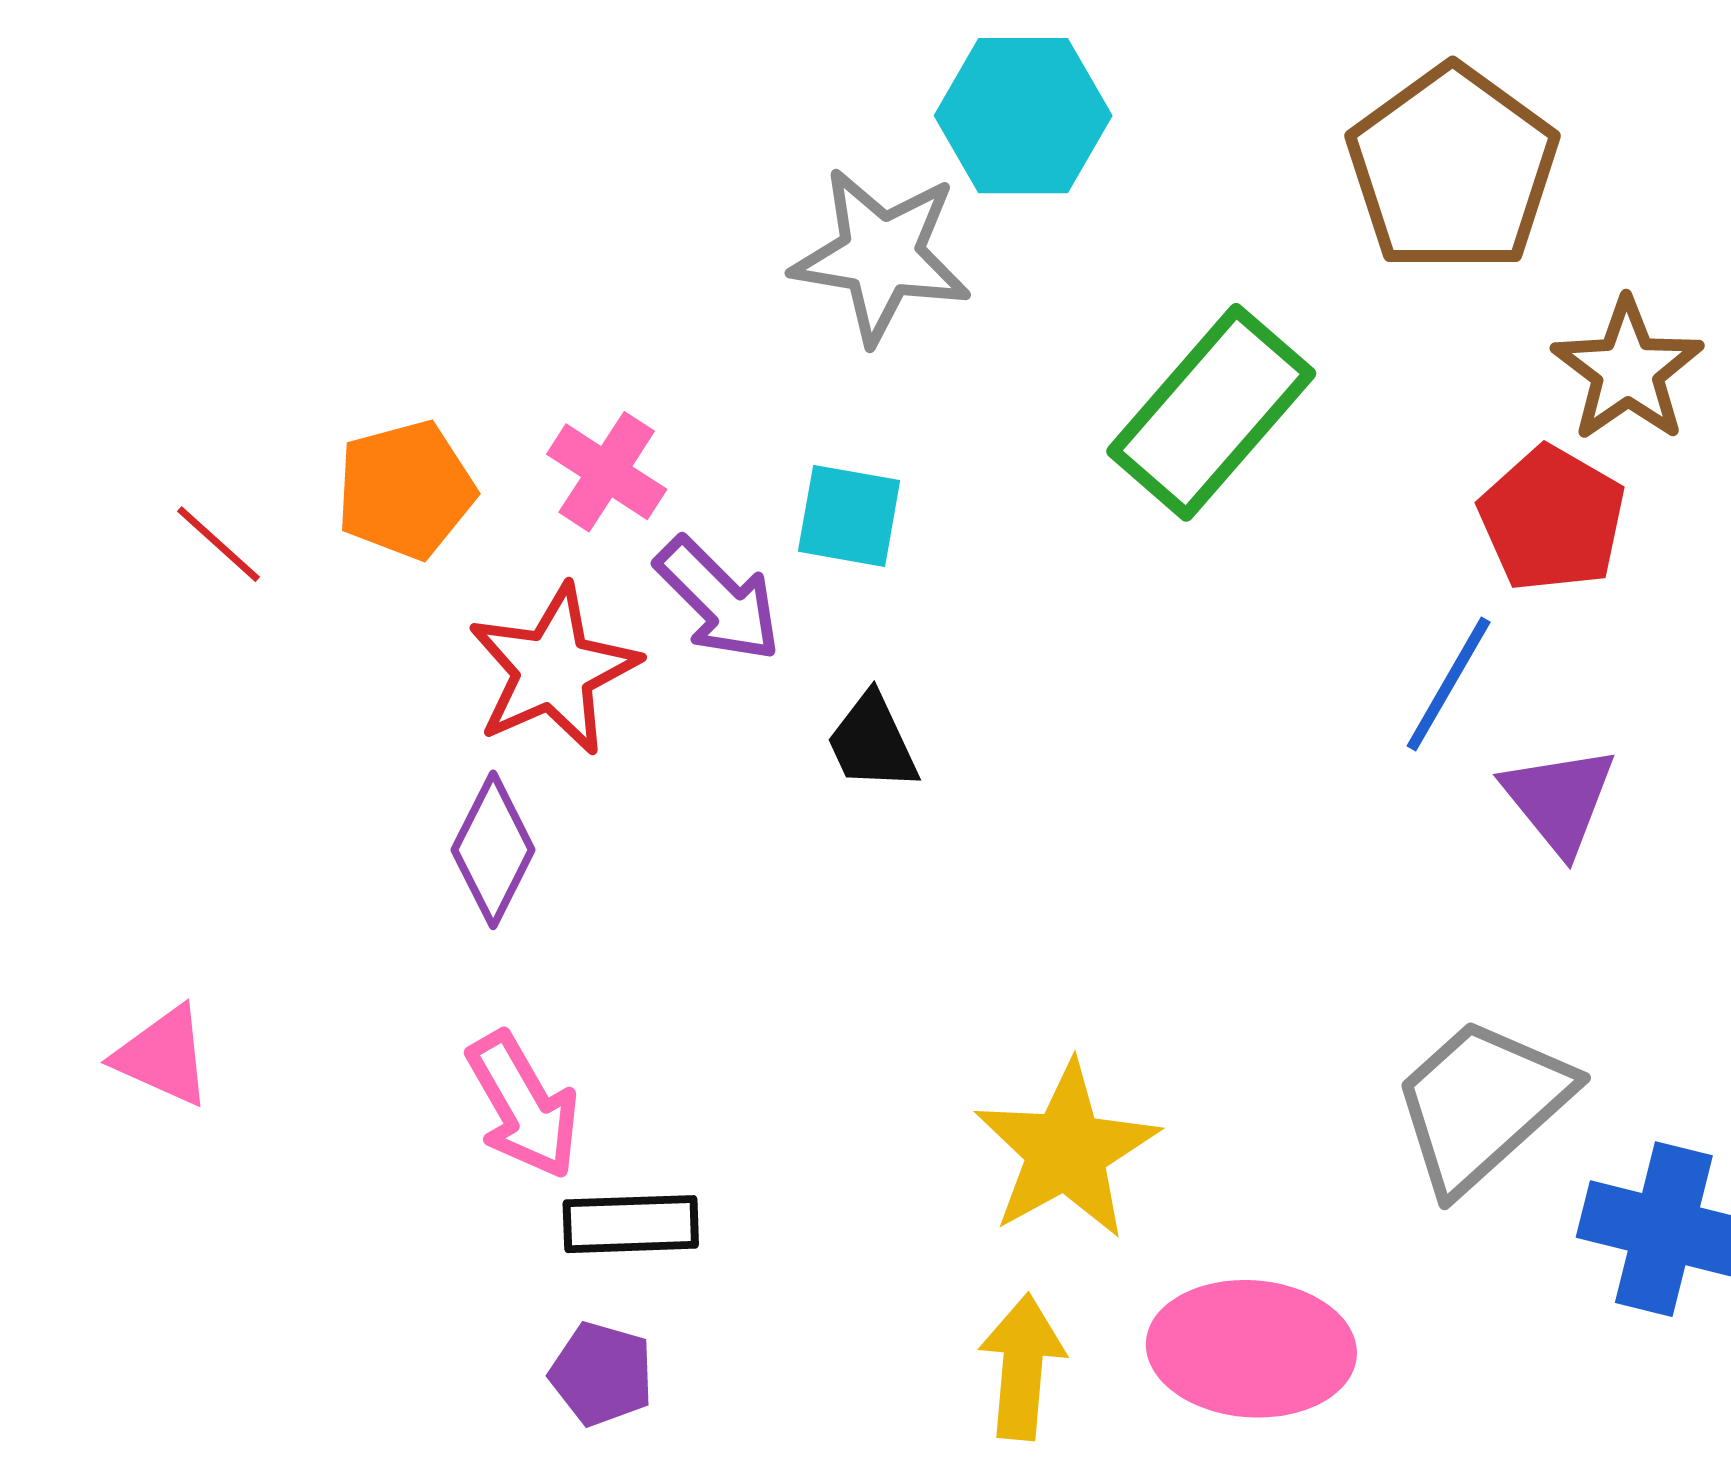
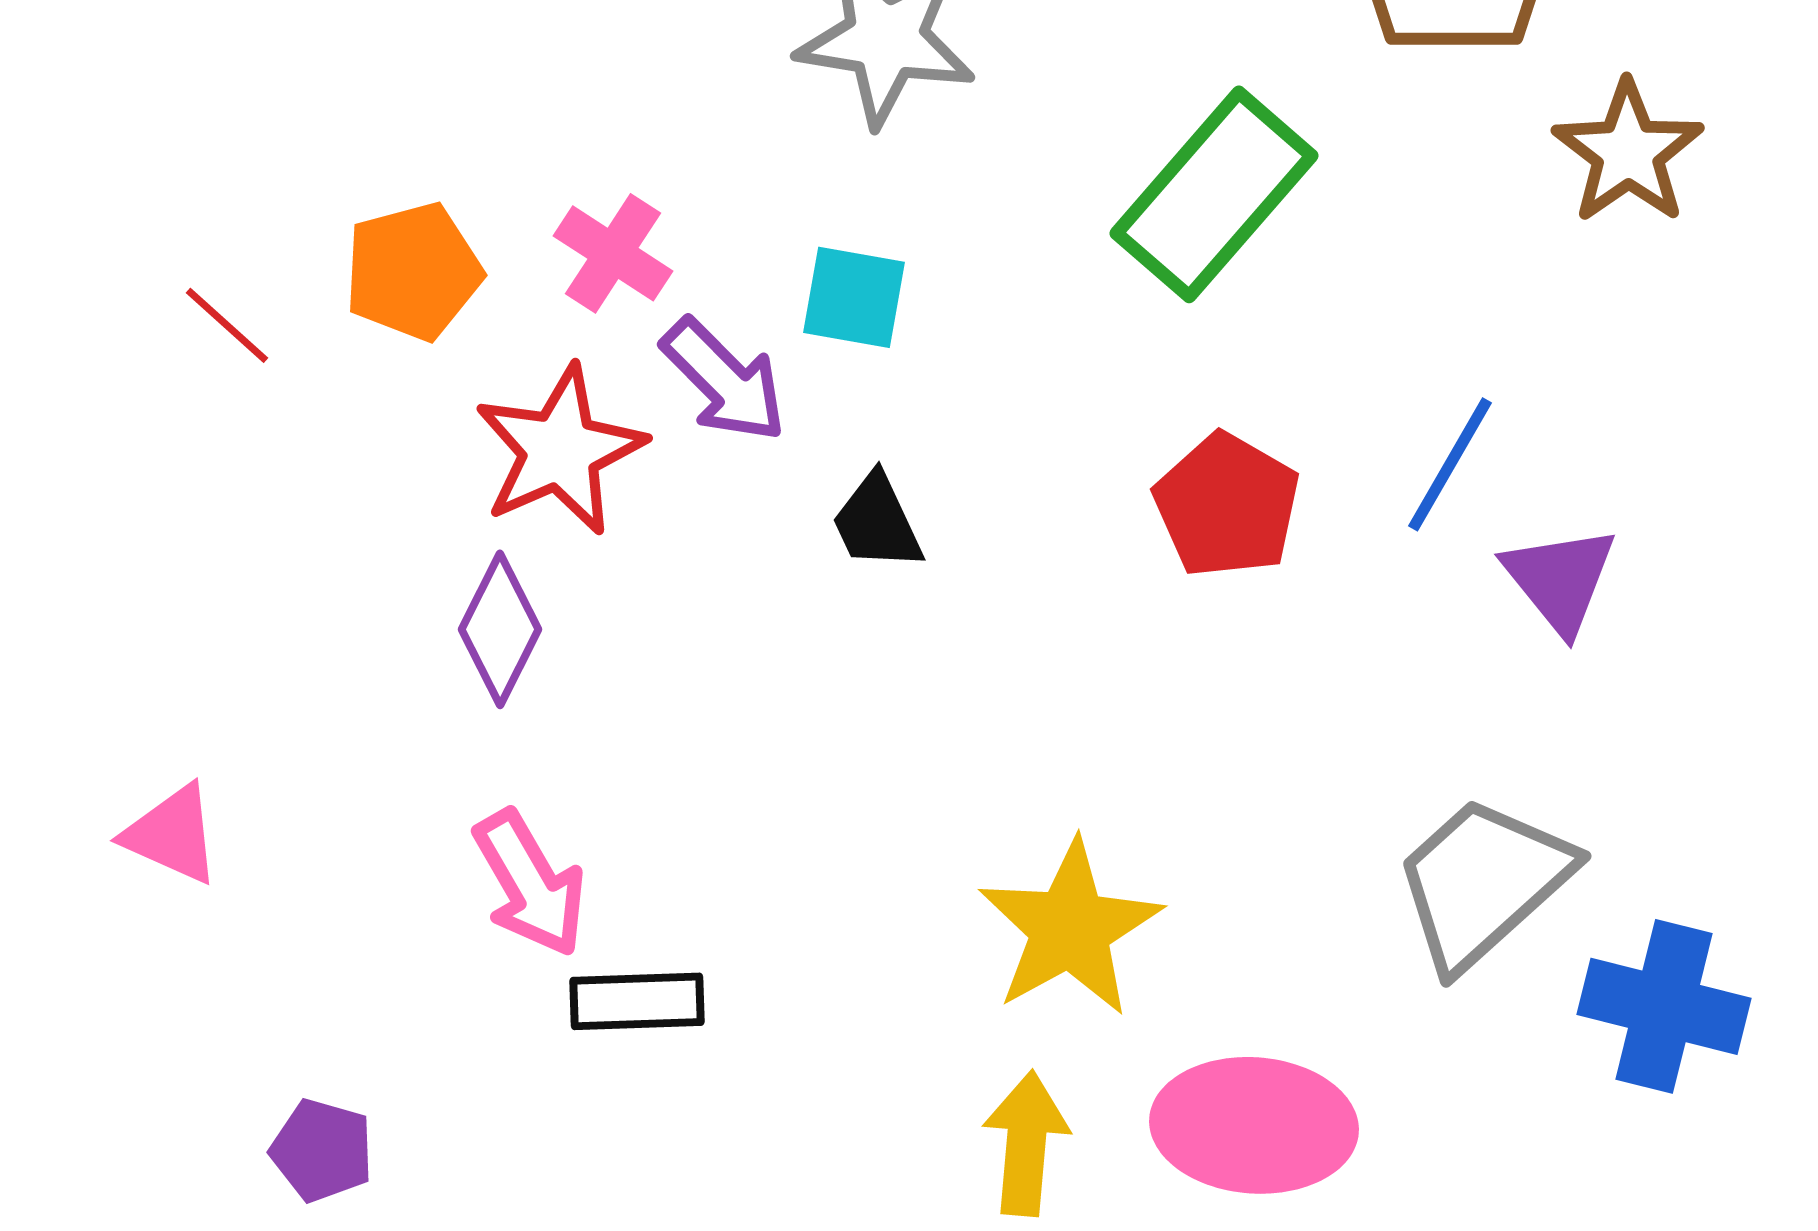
red pentagon: (1552, 519) -> (1227, 505), moved
purple pentagon: (602, 1374) -> (322, 1150), moved

